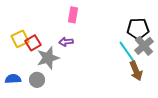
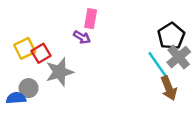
black pentagon: (138, 29) -> (171, 36), turned -30
purple arrow: (66, 42) -> (82, 37), moved, turned -144
gray circle: (37, 80) -> (29, 88), moved

